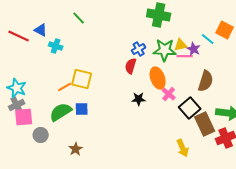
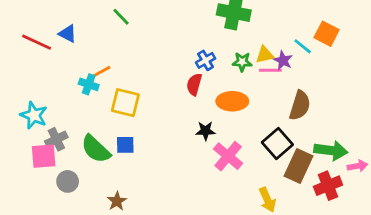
cyan cross: (56, 46) -> (89, 84), moved
green star: (165, 50) -> (242, 62), size x0.6
orange ellipse: (158, 78) -> (232, 101), turned -70
orange line: (65, 87) -> (101, 72), moved
pink cross: (169, 94) -> (228, 156), moved, size x1.5
gray cross: (17, 105) -> (56, 139), moved
green semicircle: (61, 112) -> (96, 149), turned -105
brown rectangle: (205, 124) -> (298, 166), turned 50

